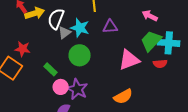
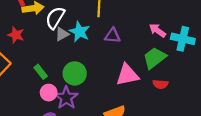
cyan cross: (169, 43) -> (183, 39), moved
red star: (23, 49) -> (16, 35), moved
green circle: (80, 55) -> (75, 73), moved

